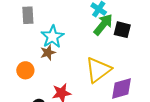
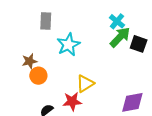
brown star: (48, 53) -> (29, 61), moved
yellow triangle: (98, 70) -> (85, 84), moved, size x0.7

